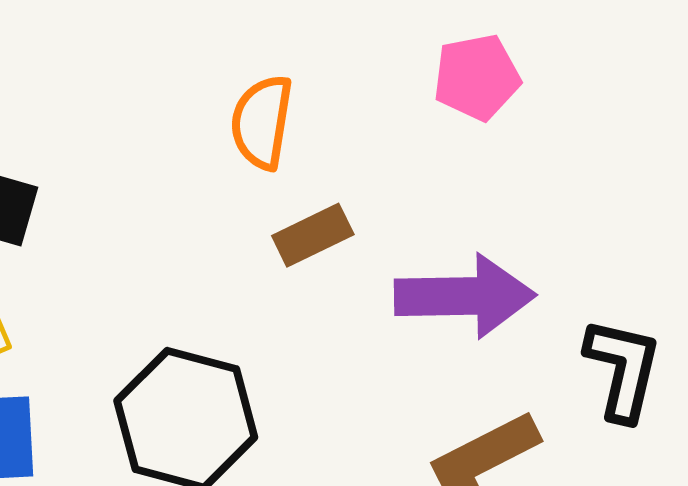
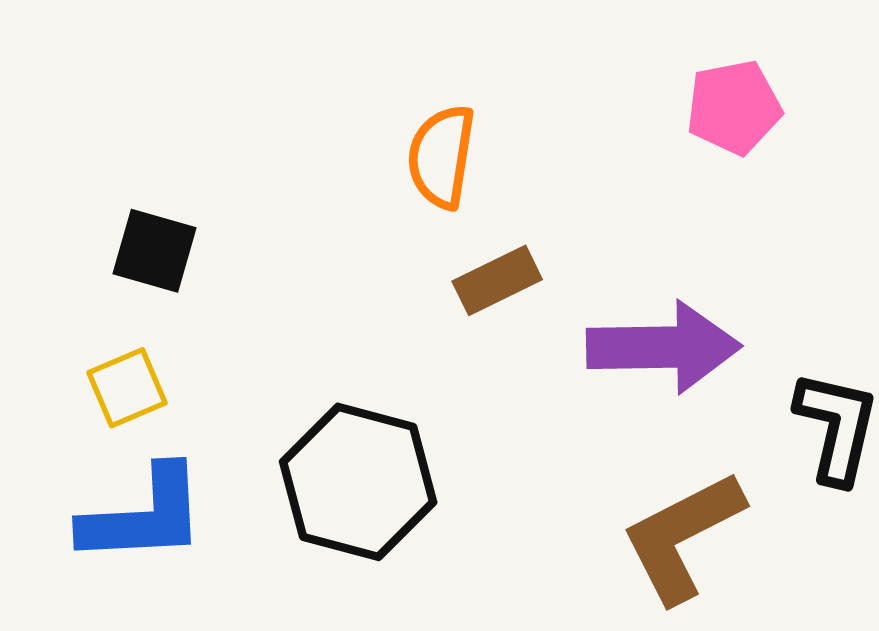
pink pentagon: (477, 77) -> (734, 107), moved

